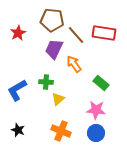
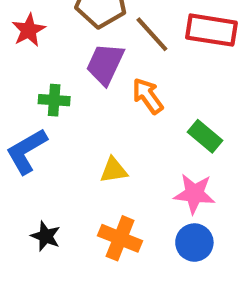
green cross: (46, 82) -> (54, 100), moved
yellow triangle: (58, 99) -> (114, 170), turned 32
black star: (18, 130) -> (46, 236), moved

